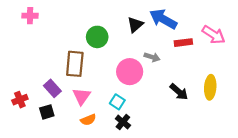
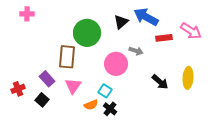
green circle: (97, 37) -> (87, 33), size x1.4
black square: (47, 112) -> (42, 100), turned -32
orange semicircle: (88, 120) -> (91, 105), moved

